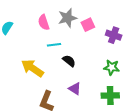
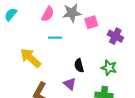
pink semicircle: (44, 22) -> (48, 14), turned -140
black semicircle: (69, 61) -> (79, 66), moved, turned -152

